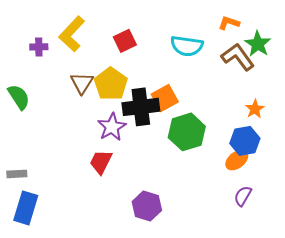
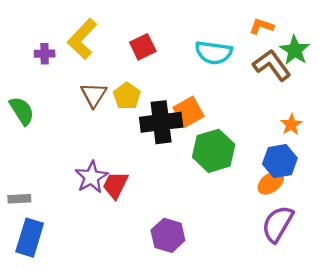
yellow pentagon: (111, 84) -> (127, 96), size x0.7
purple star: (112, 127) -> (91, 177), moved
purple semicircle: (243, 196) -> (278, 224), size x1.6

